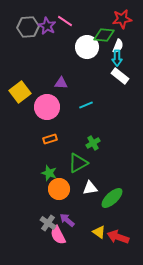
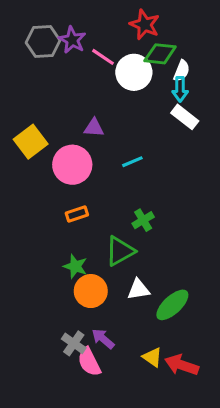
red star: (122, 19) -> (145, 25), moved, turned 30
pink line: (65, 21) -> (103, 57), moved

